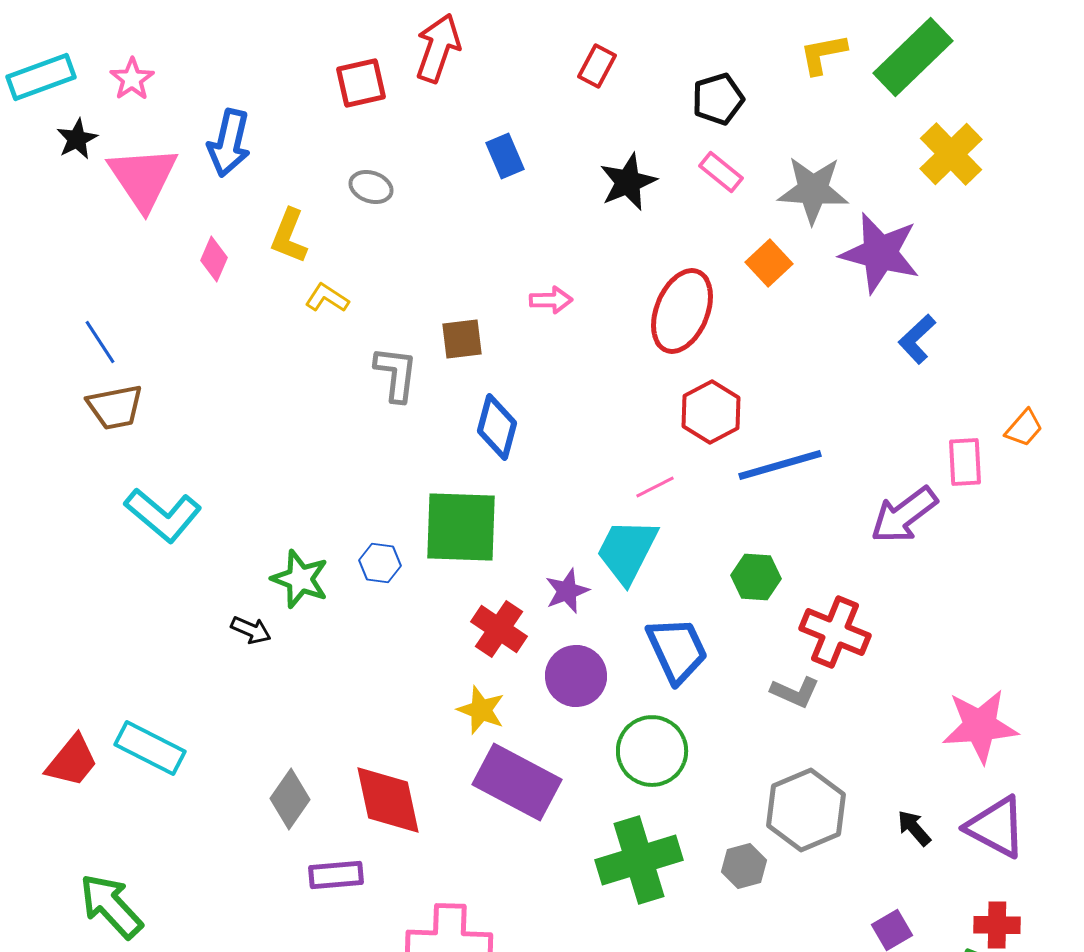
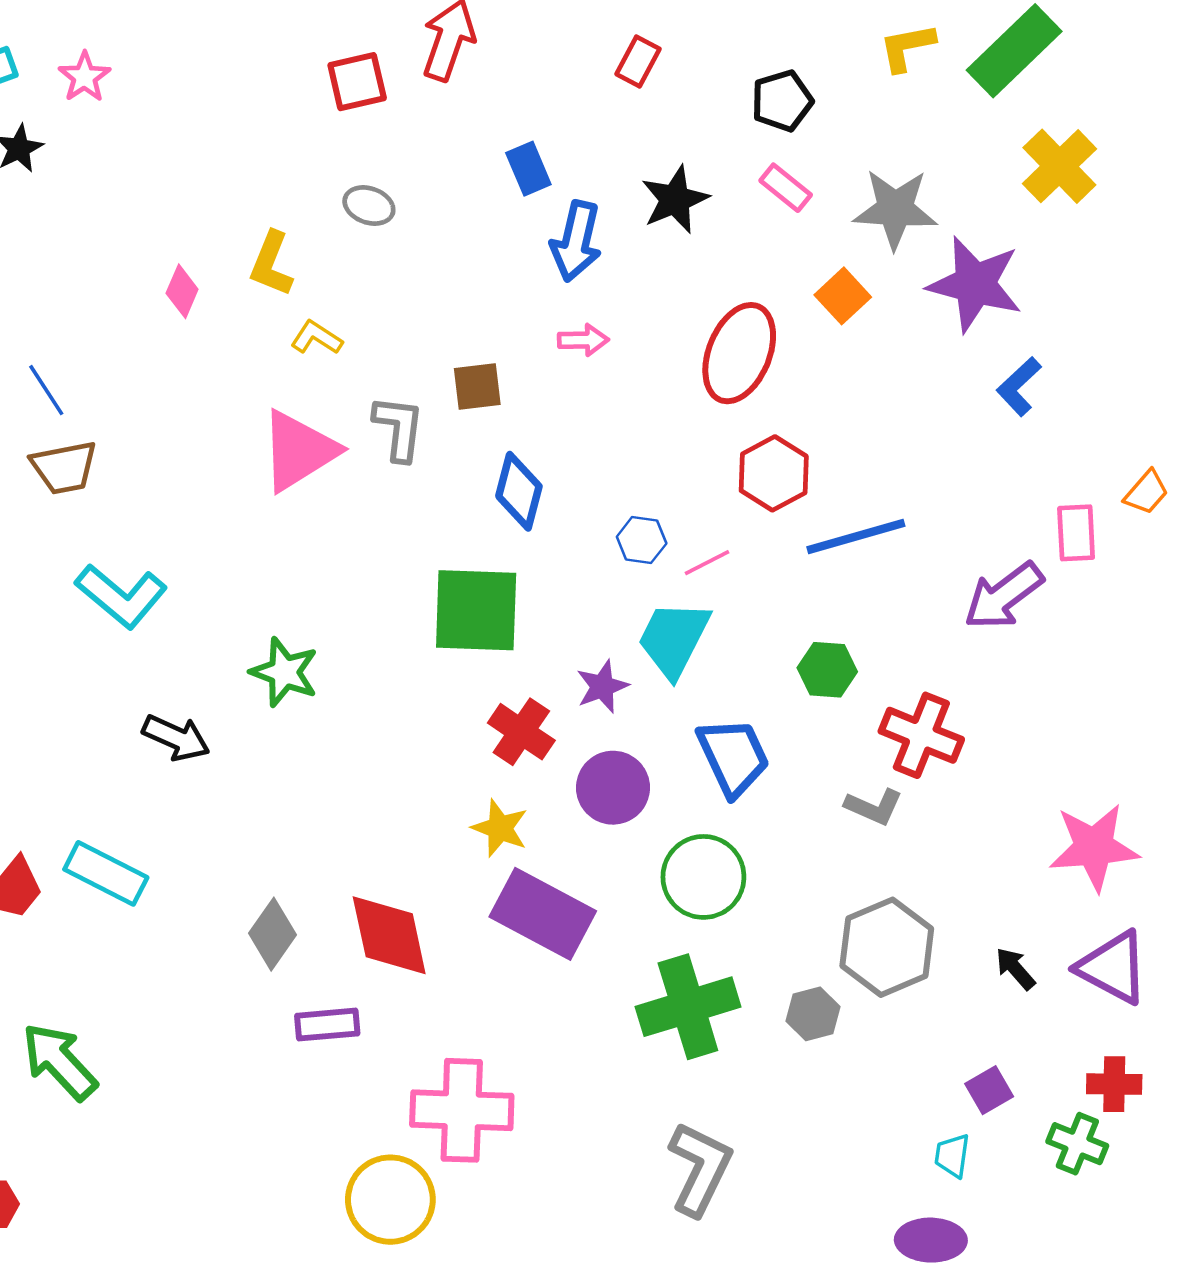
blue arrow: (229, 143) -> (576, 241), moved
pink triangle: (143, 178) -> (299, 451), moved, turned 32
blue hexagon: (380, 563) -> (642, 540), moved
black arrow: (251, 630) -> (176, 738), moved, size x1.4

